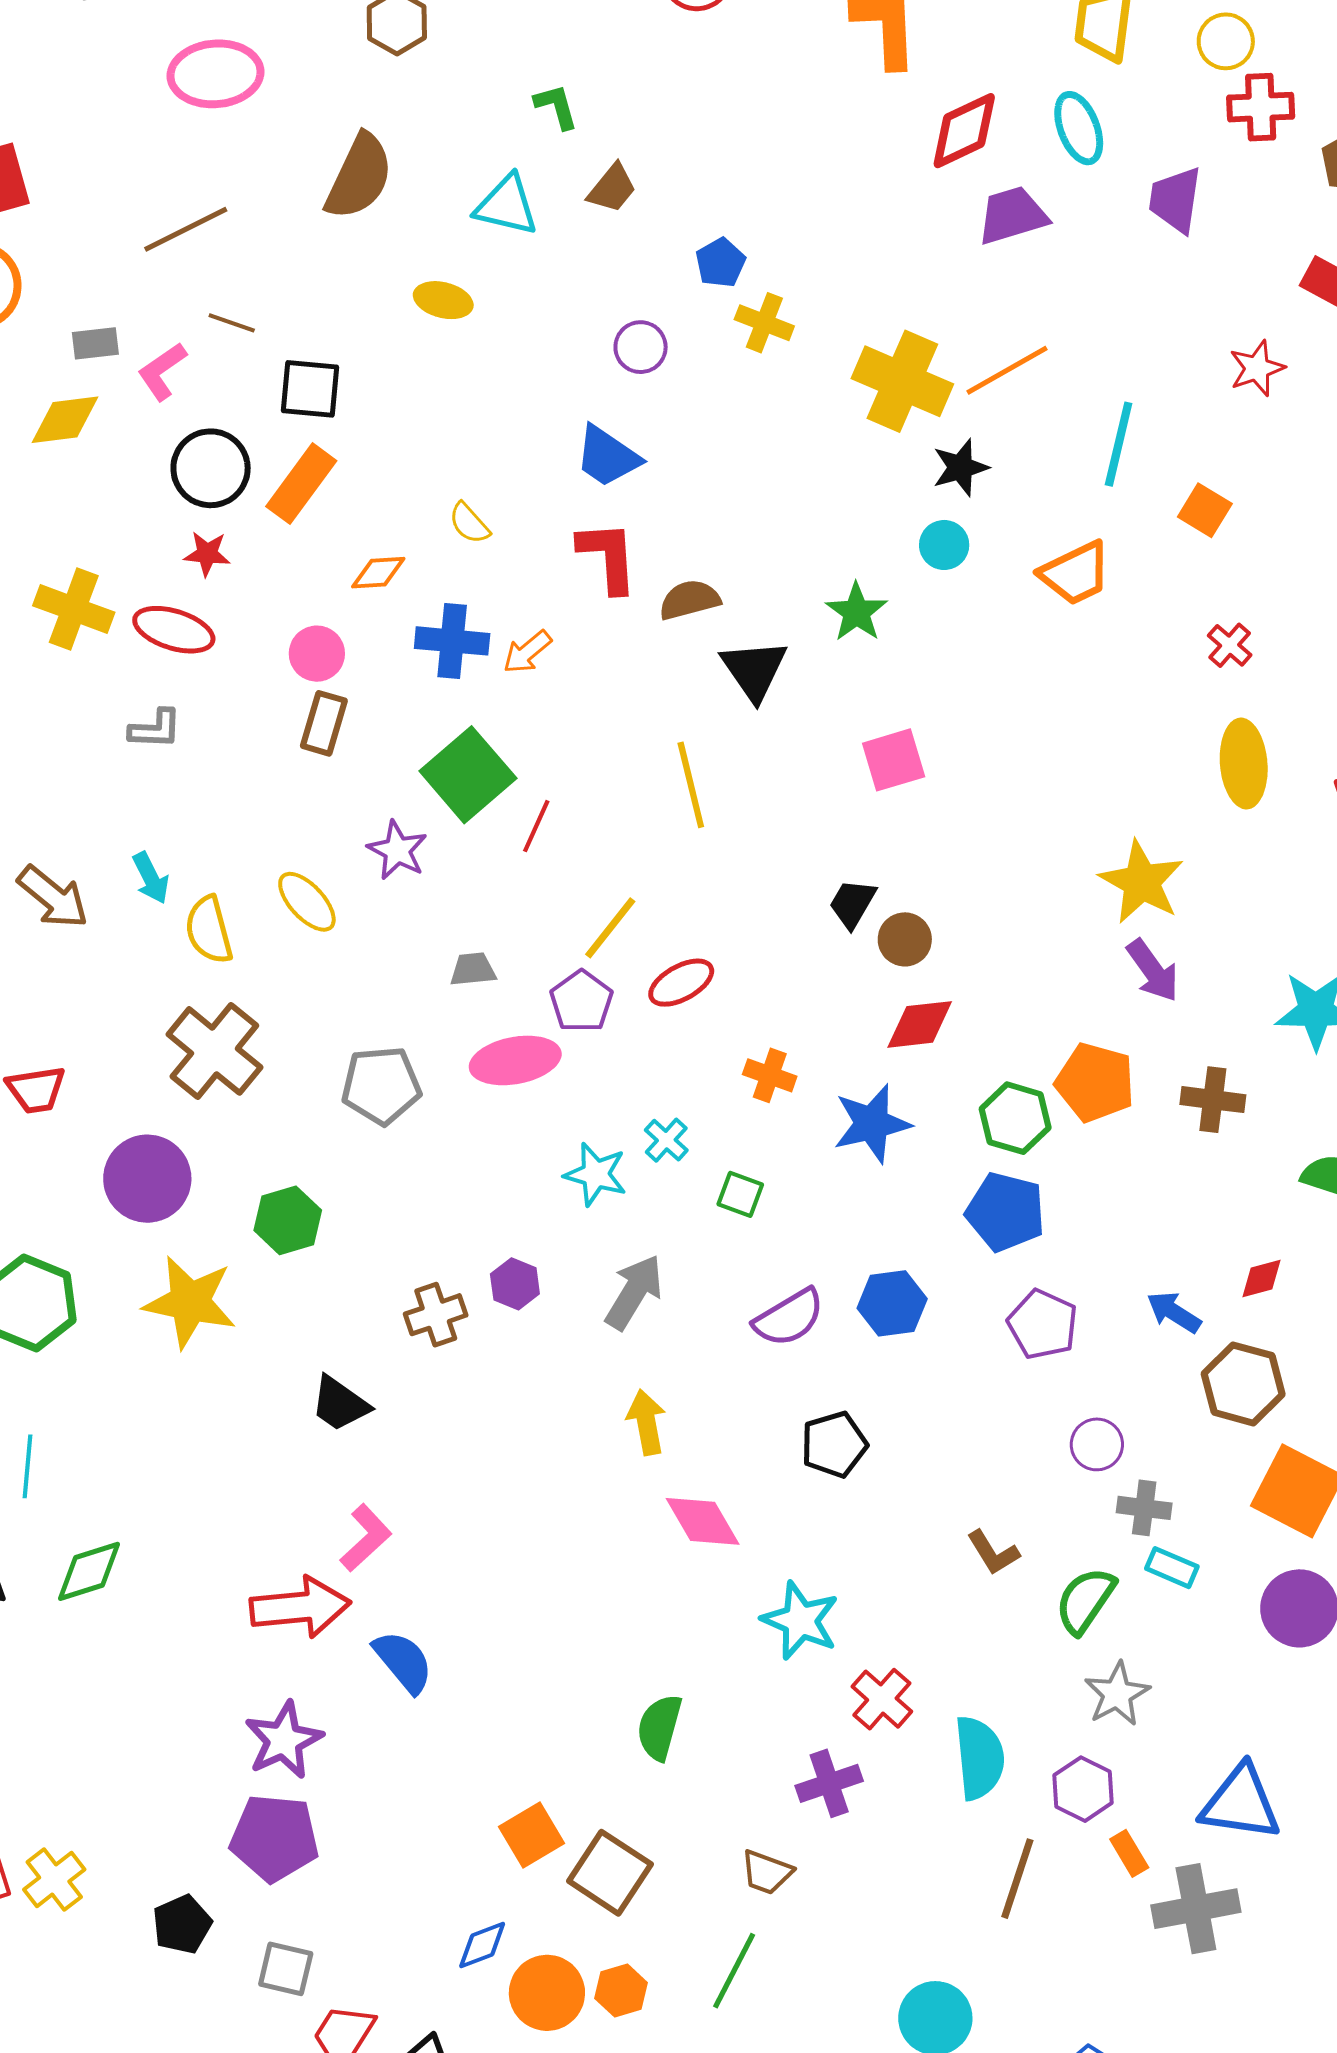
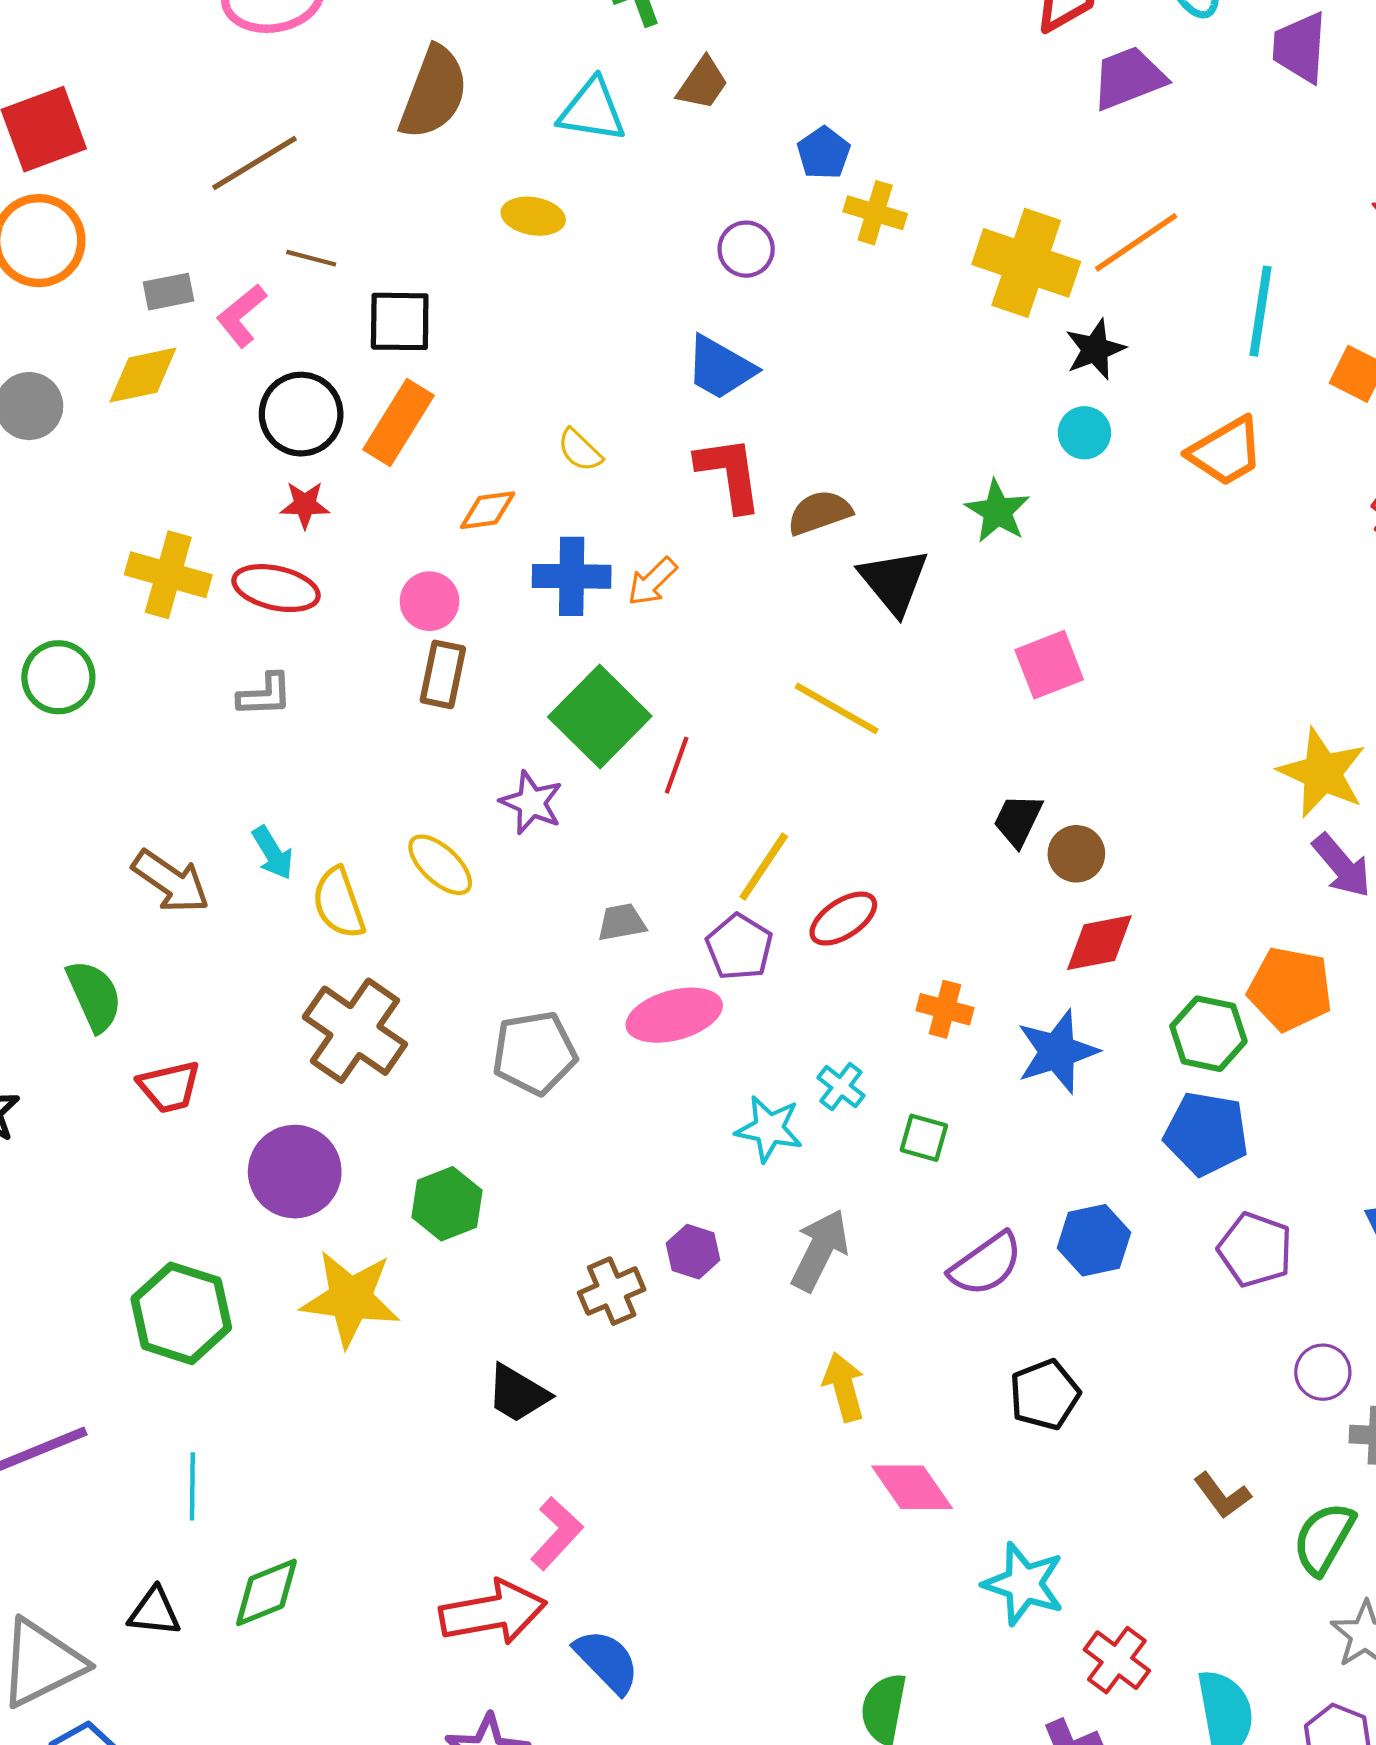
yellow line: (691, 785) -> (837, 708), turned -42

